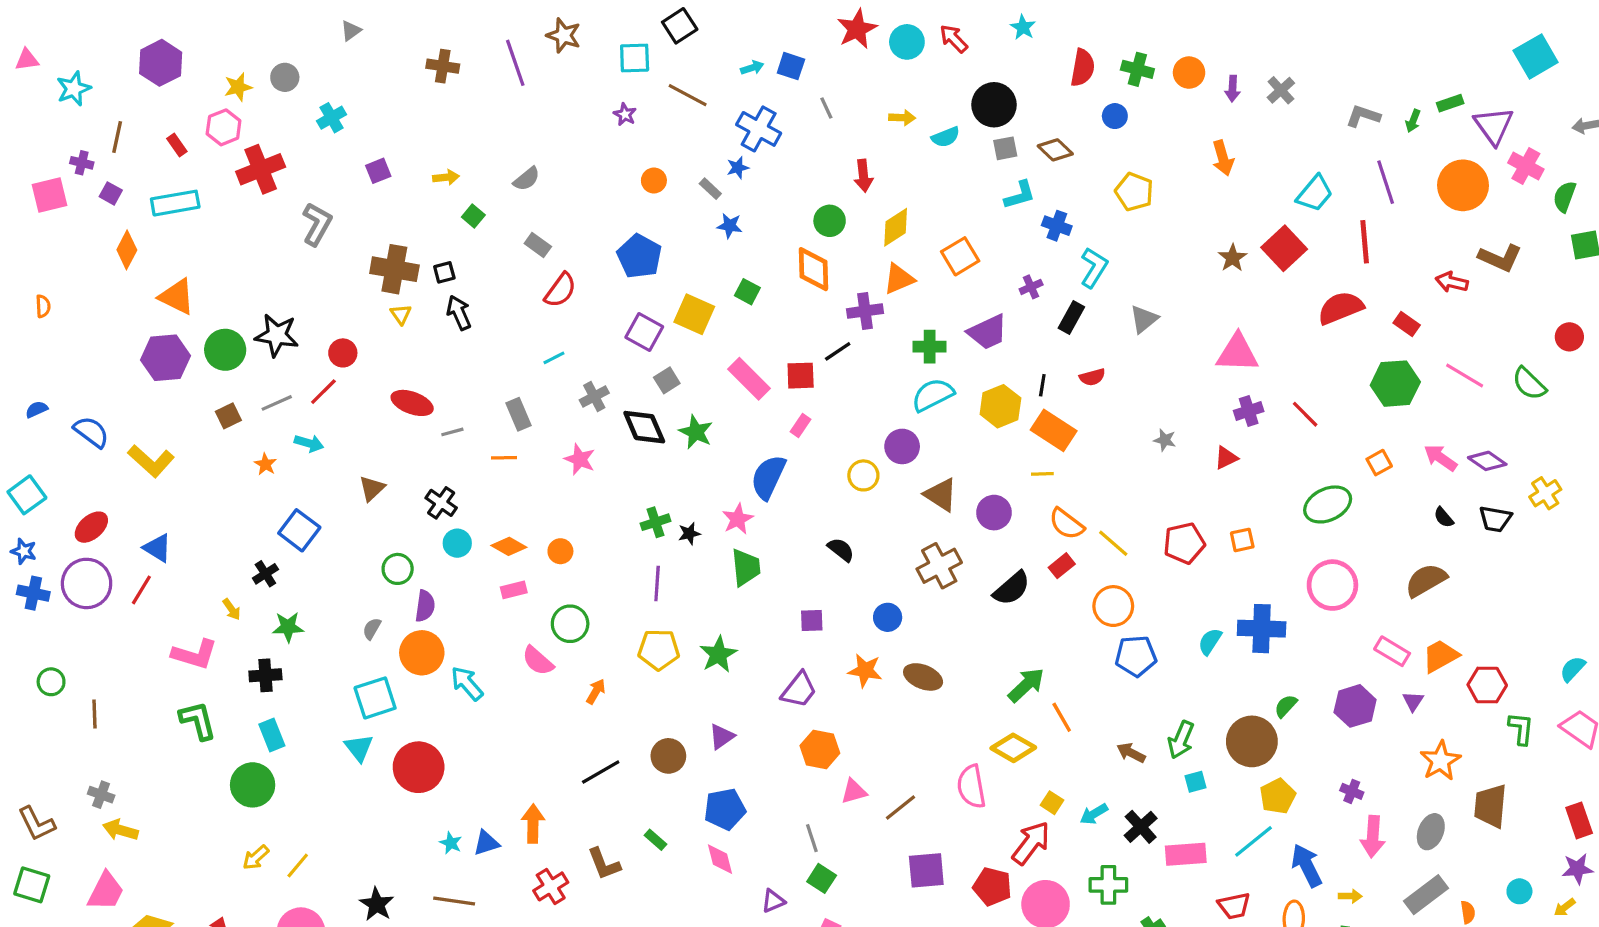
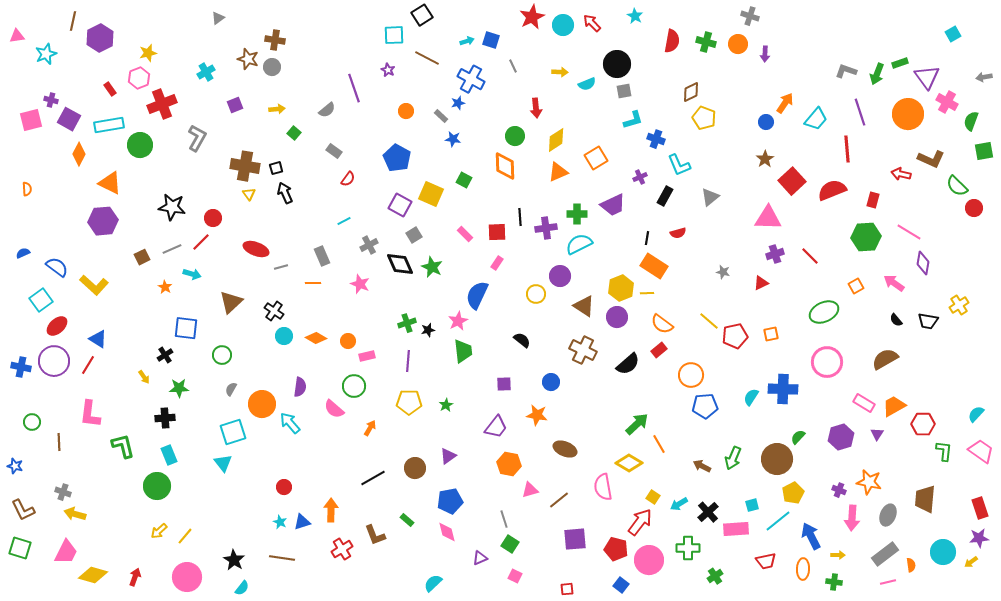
brown star: (564, 35) -> (248, 59), moved
cyan square: (1536, 56) -> (953, 34), size x0.6
purple line: (515, 63) -> (354, 88), moved
gray circle: (285, 77) -> (272, 67), moved
gray cross: (1281, 90) -> (750, 16), moved, turned -30
blue circle: (1115, 116) -> (766, 122), moved
green arrow: (1413, 121) -> (877, 74), size x1.5
brown line: (117, 137) -> (73, 21), moved
brown diamond: (1055, 150) -> (691, 92), moved, turned -70
orange arrow: (1223, 158) -> (785, 103), moved, turned -130
purple square: (111, 193) -> (69, 119), size x1.6
red square: (1284, 248) -> (792, 181), moved
cyan L-shape: (1094, 268) -> (679, 165), turned 125
red semicircle: (560, 290) -> (348, 179), size x0.7
purple cross: (865, 311) -> (546, 228), moved
red rectangle: (1407, 324) -> (873, 200), turned 70
green circle: (225, 350) -> (140, 145), moved
black line: (838, 351) -> (520, 217), turned -60
pink rectangle: (749, 379) -> (465, 234), size x0.6
green semicircle: (1529, 384) -> (957, 186), moved
yellow hexagon: (1000, 406) -> (621, 288), moved
purple diamond: (1487, 461) -> (923, 263), moved, turned 65
brown triangle: (372, 488) -> (231, 302), size x1.4
cyan square: (27, 495) -> (41, 300), moved
blue square: (299, 530) -> (186, 328), turned -30
yellow line: (1113, 543) -> (709, 321), moved
blue star: (24, 551) -> (15, 466), moved
brown cross: (939, 566) -> (583, 350), turned -36
green circle: (398, 569) -> (222, 355), moved
pink rectangle: (514, 590) -> (367, 356), moved
purple semicircle: (425, 606) -> (300, 387), moved
pink L-shape: (195, 654) -> (90, 414), moved, turned 80
green star: (718, 654) -> (446, 405), size x0.6
brown ellipse: (923, 677) -> (565, 449), moved
orange star: (1440, 761) -> (869, 482), moved, turned -30
red circle: (419, 767) -> (284, 487), moved, size x0.5
cyan square: (1195, 782) -> (752, 505), moved
cyan circle: (1519, 891) -> (943, 552), size x1.6

